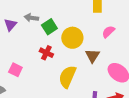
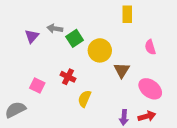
pink semicircle: (108, 32) -> (150, 47), moved, turned -64
red cross: (46, 53) -> (68, 77), moved
yellow semicircle: (67, 77) -> (84, 99), moved, size x0.7

